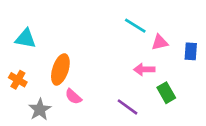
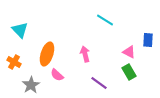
cyan triangle: (26, 38) -> (20, 30), turned 36
pink triangle: (160, 42) -> (129, 52), moved, turned 40
pink arrow: (144, 69) -> (85, 54), moved, turned 77

